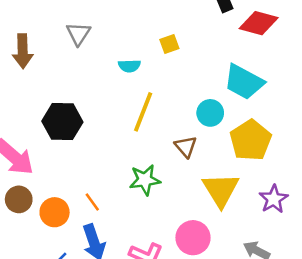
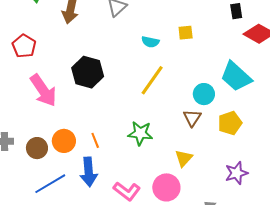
yellow pentagon: (251, 140) -> (230, 123), size x0.7
brown triangle: (186, 147) -> (192, 118), moved
yellow triangle: (221, 190) -> (184, 158), moved, size x0.6
brown circle: (19, 199) -> (37, 148), moved

